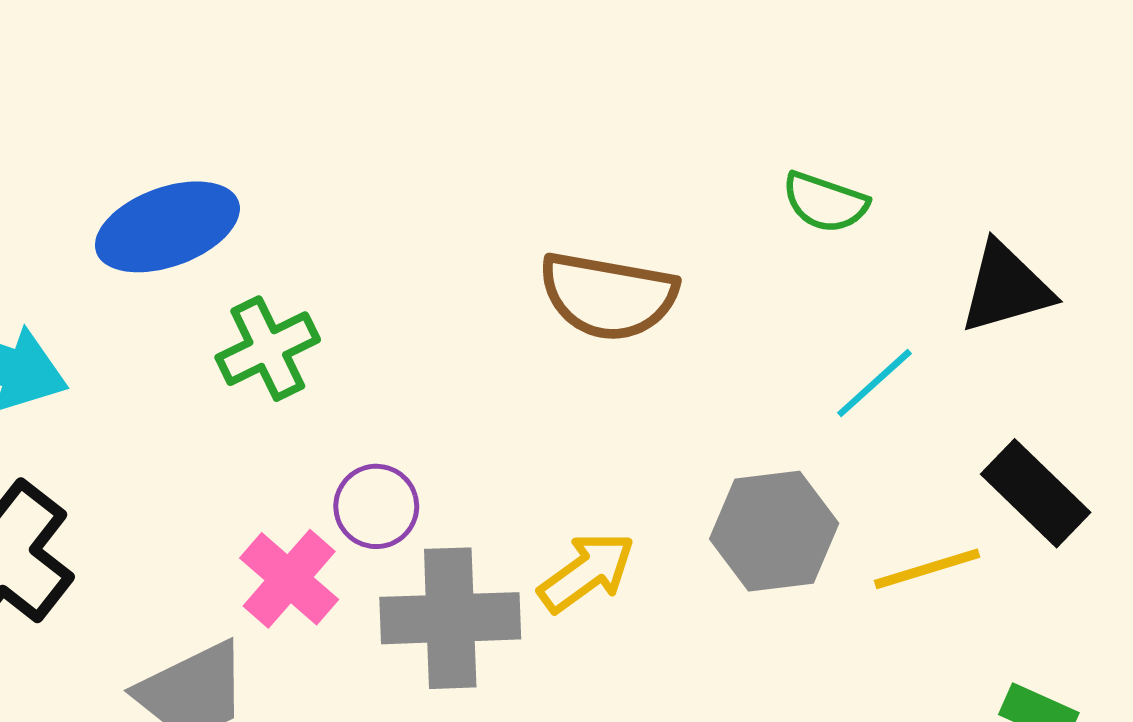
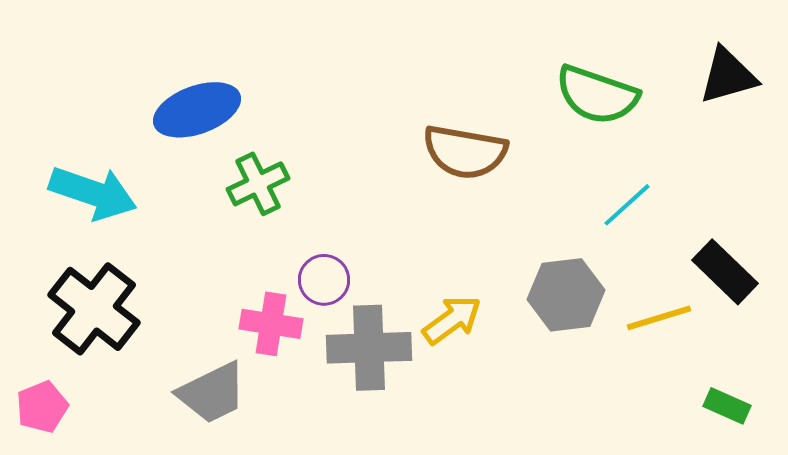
green semicircle: (825, 202) -> (597, 95), size x1.6
black triangle: (1006, 288) -> (728, 76), moved
pink cross: (289, 579) -> (271, 324), turned -32

